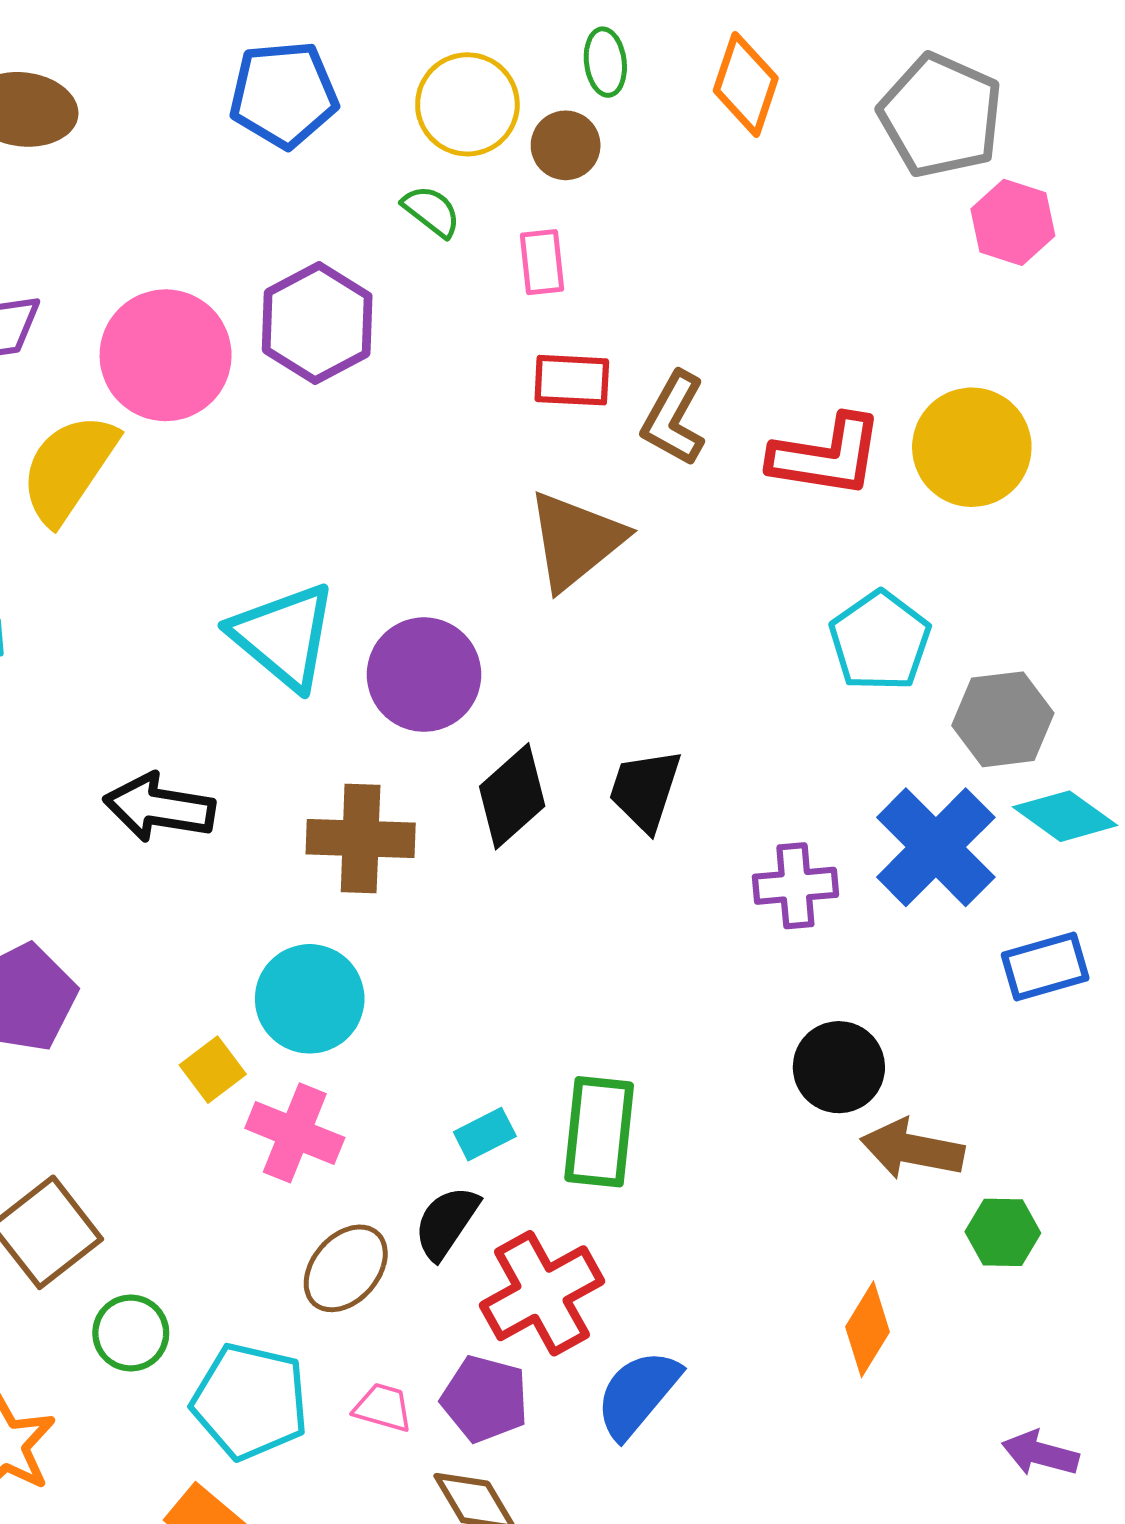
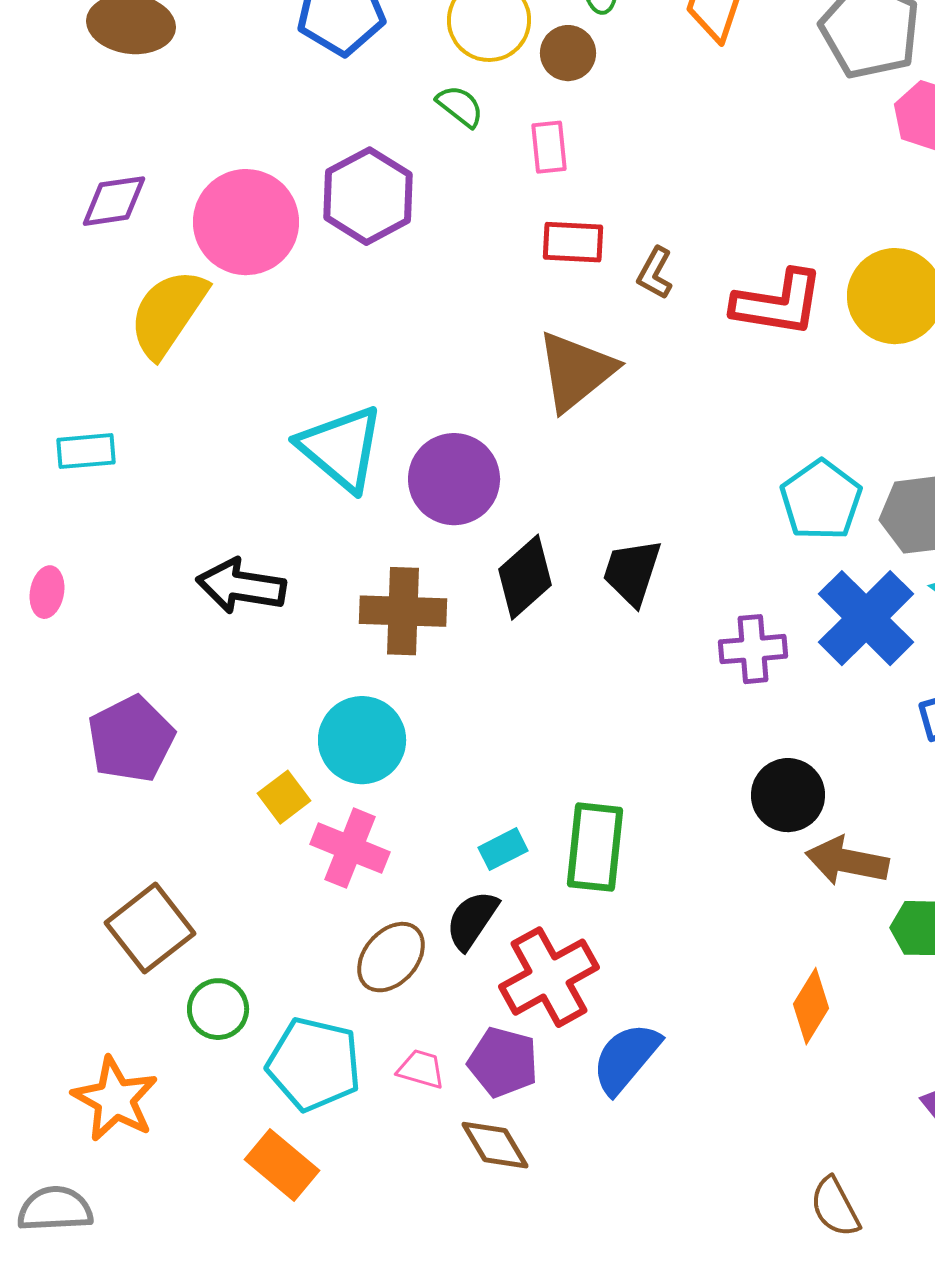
brown L-shape: (674, 419) -> (655, 273), size x0.7
cyan pentagon: (880, 641) -> (821, 500), moved

